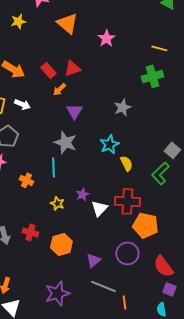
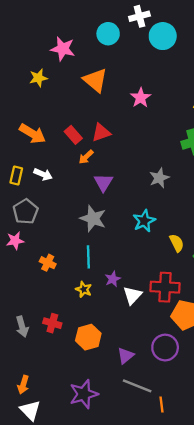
yellow semicircle: (126, 163) -> (177, 243), moved
cyan line: (53, 167) -> (88, 257), moved

